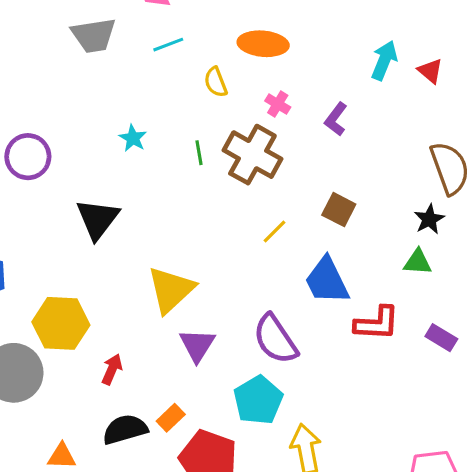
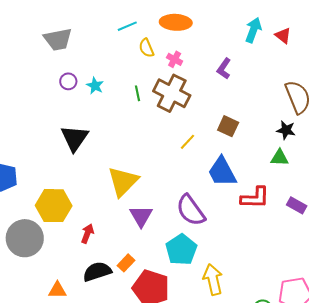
gray trapezoid: (94, 35) -> (58, 39), moved
cyan line: (168, 45) -> (127, 26), moved
pink cross: (278, 104) -> (175, 59), moved
purple circle: (28, 157) -> (68, 81), moved, size x0.6
black star: (429, 219) -> (286, 130), turned -30

